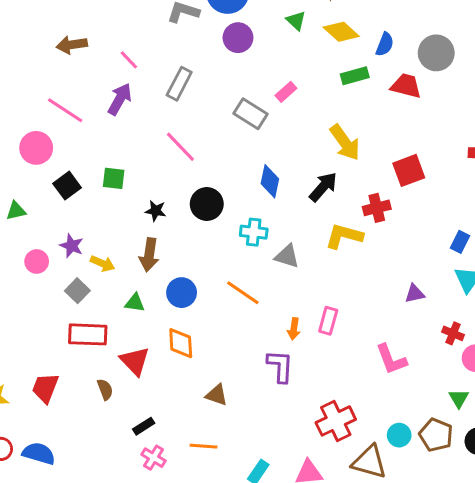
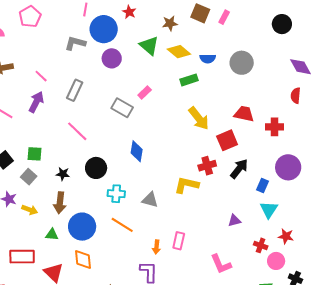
green triangle: (296, 21) -> (149, 46), size x1.5
blue semicircle: (385, 44) -> (208, 59), turned 70
red trapezoid: (406, 86) -> (244, 114), moved
yellow arrow: (345, 143) -> (199, 118), moved
black arrow: (323, 187) -> (239, 169), moved
cyan cross: (254, 232) -> (116, 194), moved
gray square: (77, 291) -> (29, 177), moved
blue circle: (182, 293) -> (82, 227), size x1.4

